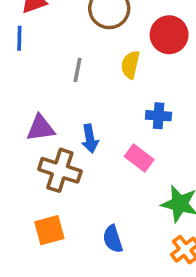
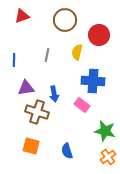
blue line: (19, 38) -> (14, 60), moved
blue cross: (159, 116) -> (93, 81), size x1.6
orange square: (49, 230) -> (31, 146), turned 30

